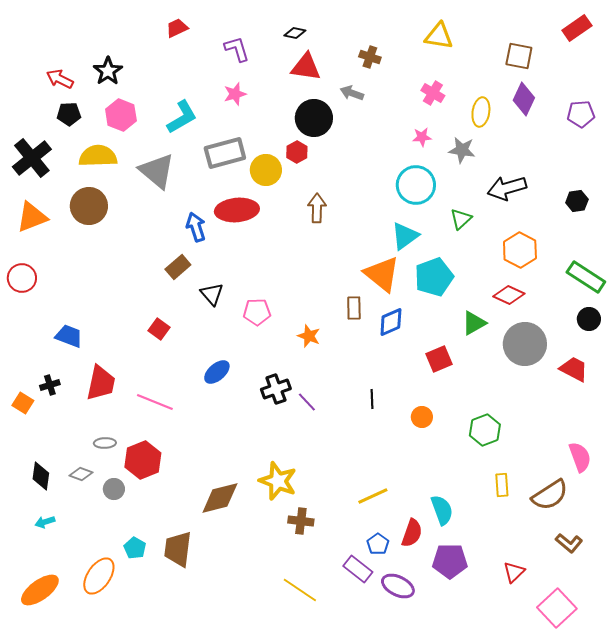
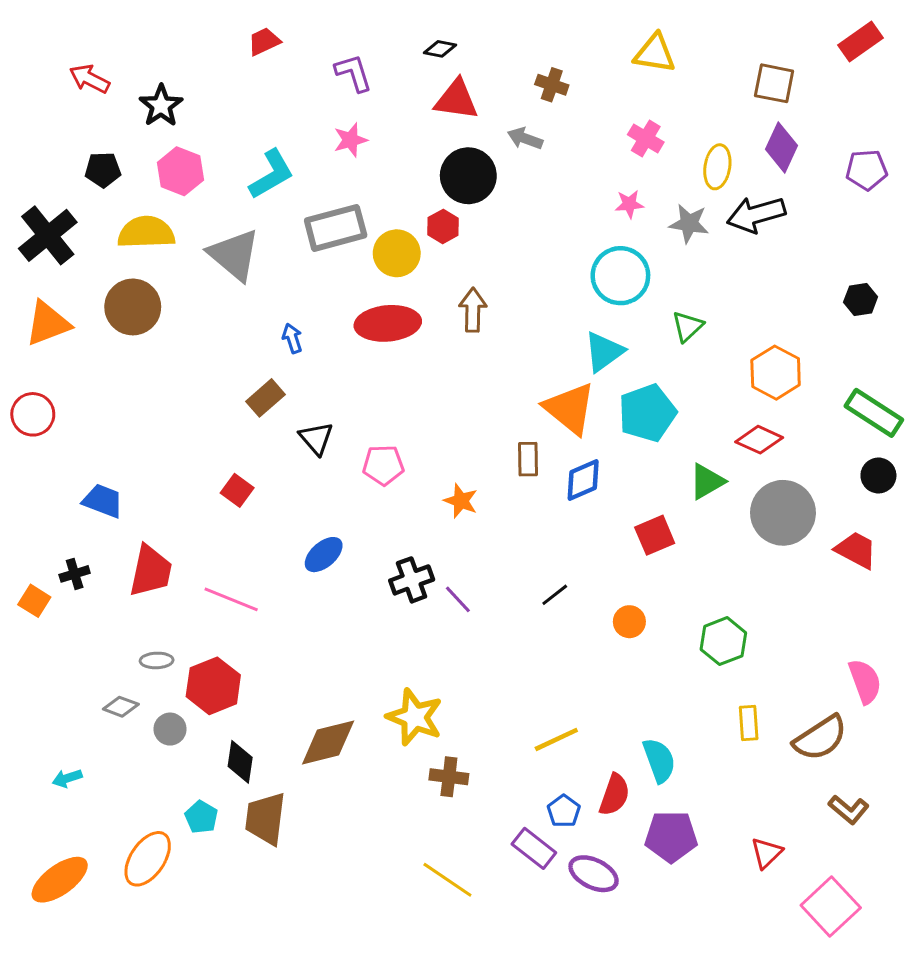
red arrow: (60, 79) -> (89, 79), moved
black arrow: (507, 188) -> (756, 215), moved
red ellipse: (237, 210) -> (388, 323), moved
blue arrow: (196, 227) -> (292, 338), size x0.7
black line: (372, 399) -> (555, 595), turned 54
black diamond: (41, 476) -> (240, 762), moved

